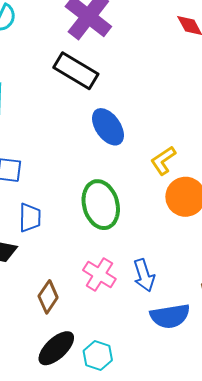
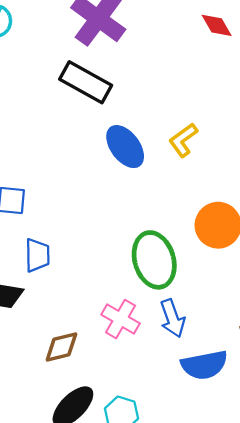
yellow L-shape: (163, 161) -> (183, 140), moved
green ellipse: (101, 205) -> (154, 260), moved
brown diamond: (48, 297) -> (61, 347), turned 44

